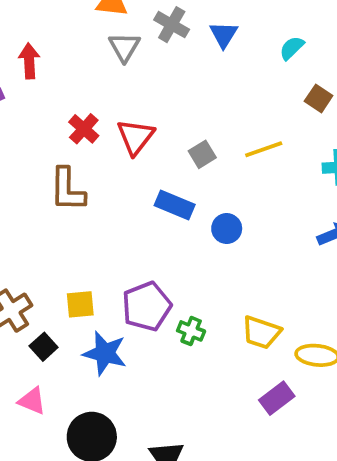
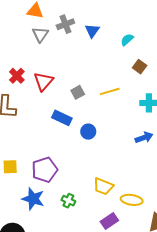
gray cross: (172, 25) -> (65, 24), turned 36
green cross: (191, 331) -> (68, 201), moved
blue star: (105, 353) -> (33, 199), moved

